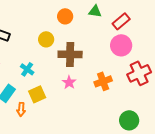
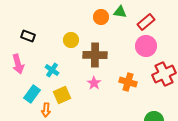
orange circle: (65, 16) -> (101, 17), moved
orange cross: (103, 81) -> (128, 82), turned 36

